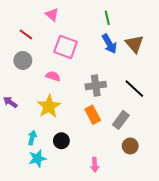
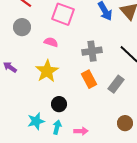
cyan arrow: (32, 138) -> (57, 127), moved
brown circle: (130, 146) -> (125, 123), moved
pink arrow: (95, 165) -> (81, 131), moved, turned -88

